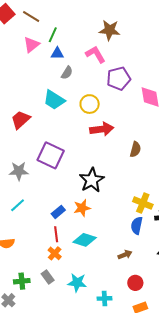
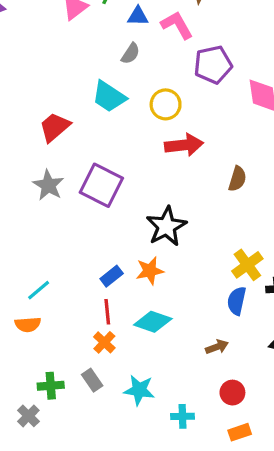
blue triangle: (57, 53) -> (138, 16), moved
gray star: (19, 171) -> (48, 185), moved, turned 30
yellow cross: (143, 203) -> (247, 265), turned 30
cyan line: (18, 205) -> (39, 290), moved

